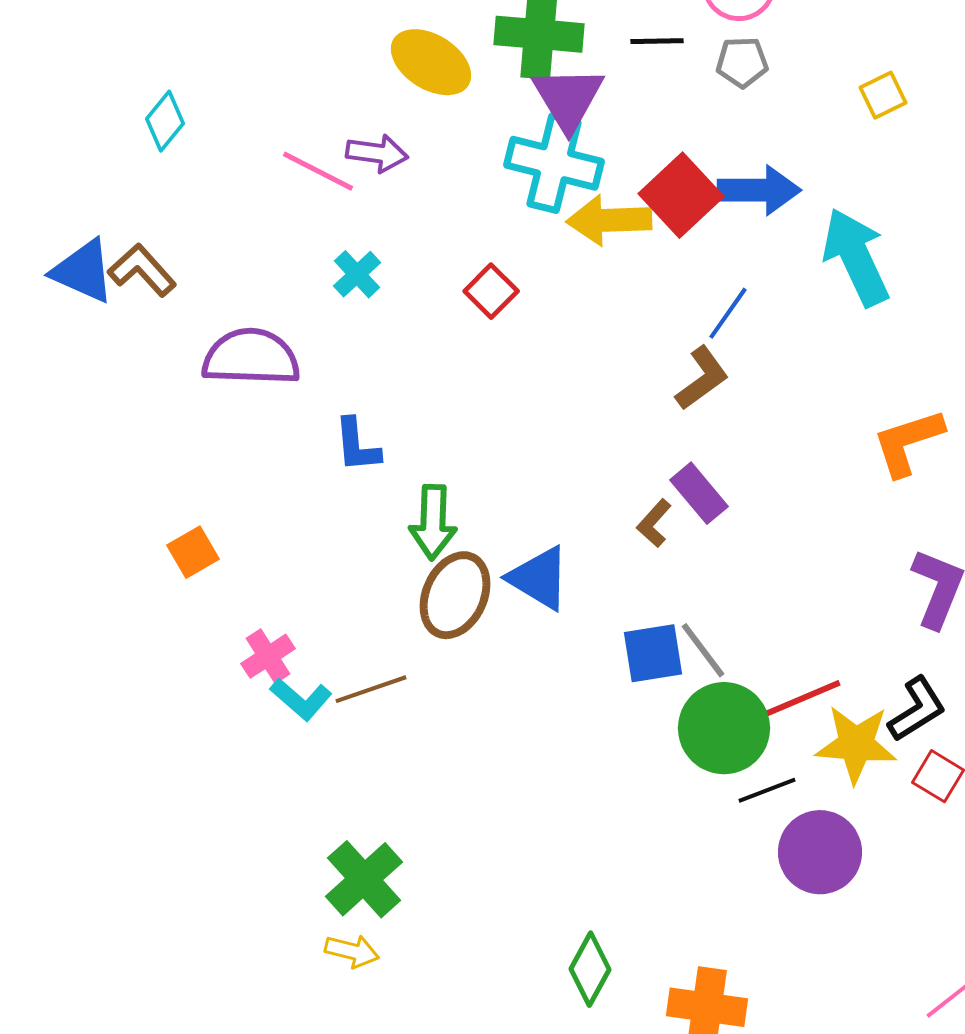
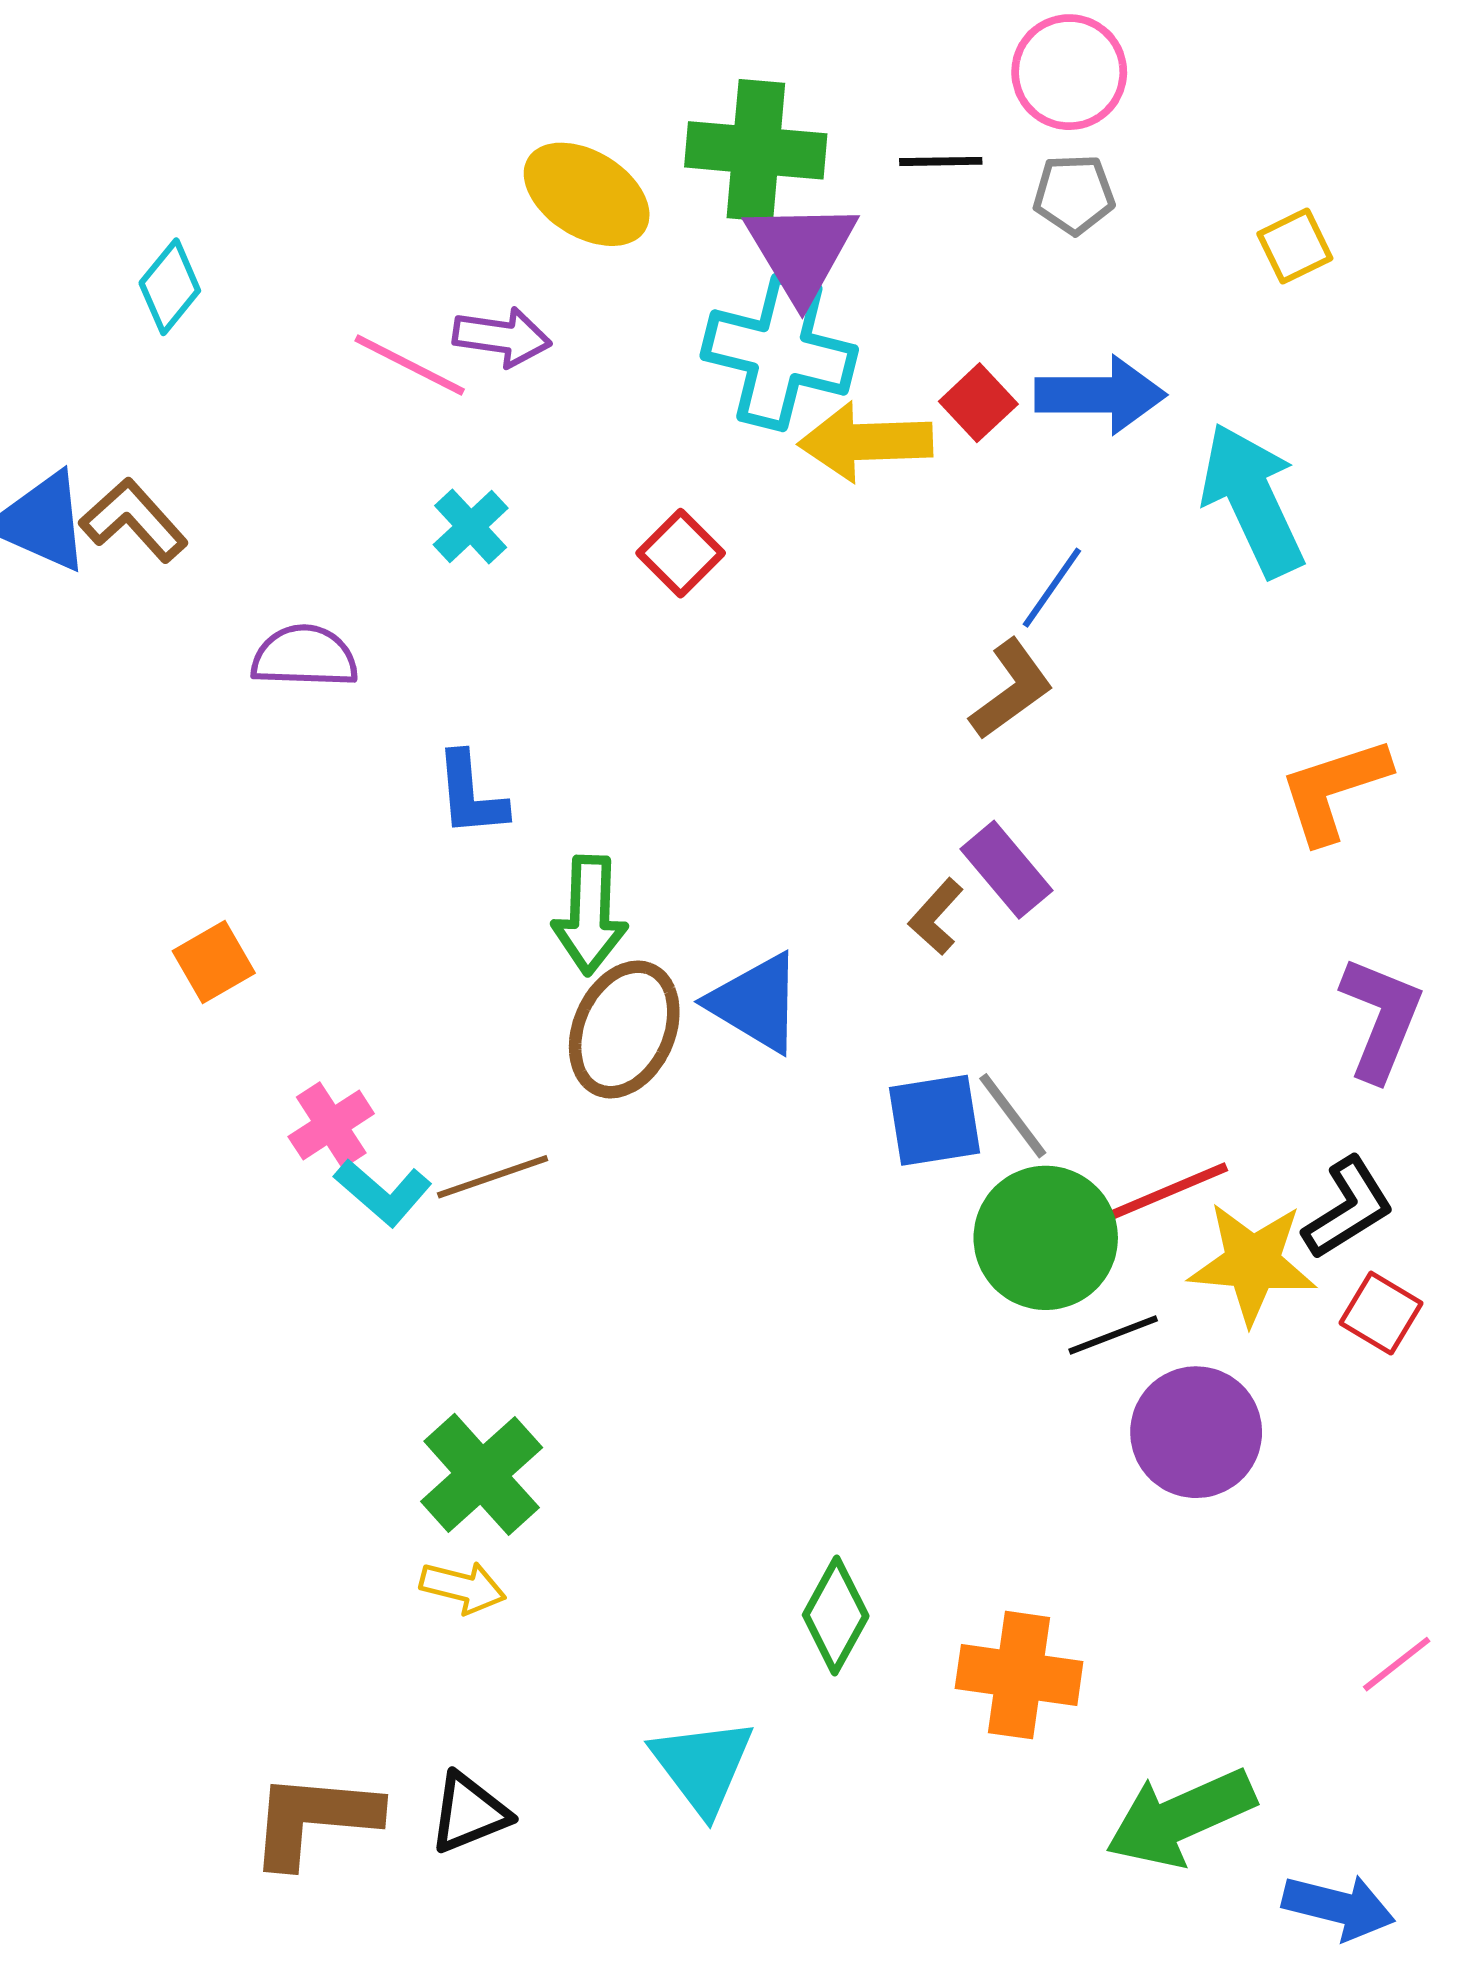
red square: (681, 195) -> (978, 403), size x0.6
purple semicircle: (251, 357) -> (305, 657), size x0.7

